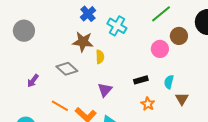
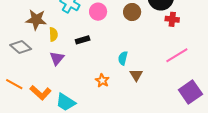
pink circle: (160, 49) -> (98, 12), moved
black rectangle: (141, 80) -> (83, 40), moved
purple triangle: (105, 90) -> (57, 58), moved

